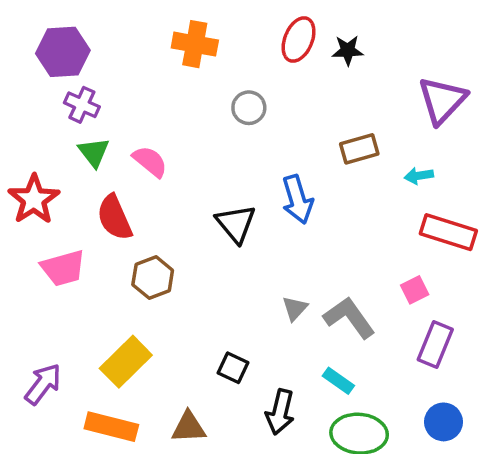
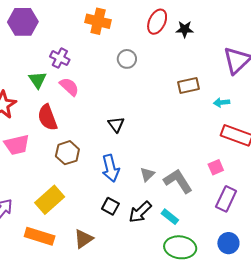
purple cross: (82, 105) -> (60, 58), moved
blue arrow: (297, 199) -> (111, 168), moved
black triangle: (236, 224) -> (116, 124), size x0.7
black arrow: (280, 412) -> (140, 212), moved, turned 30
brown triangle: (189, 427) -> (83, 239), turned -35

